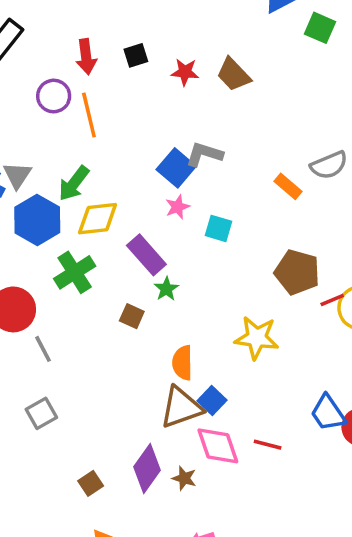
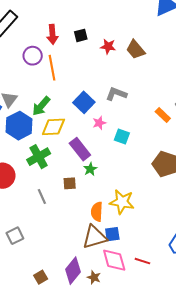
blue square: (176, 168) -> (84, 102), moved
brown square: (132, 316) -> (70, 183), turned -32
yellow star: (257, 338) -> (122, 202), moved
gray line: (43, 349) -> (42, 197), moved
blue square: (212, 401) -> (112, 234), turned 35

